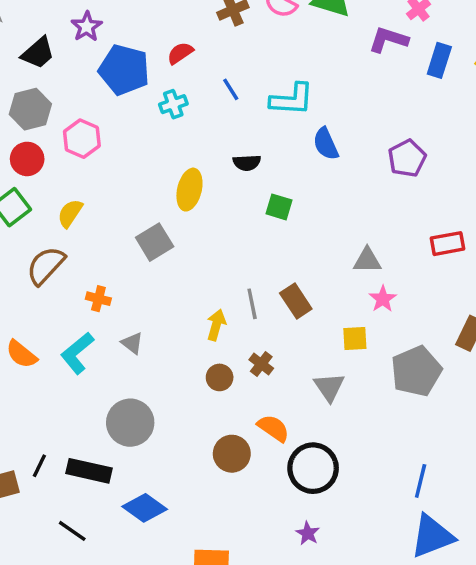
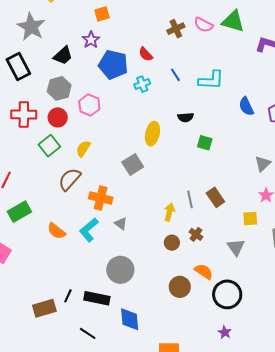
red semicircle: (180, 53) -> (146, 54), turned -98
blue semicircle: (326, 144) -> (246, 106), moved
gray triangle: (367, 260) -> (263, 164), moved, turned -42
orange cross: (98, 299) -> (101, 198), size x1.6
blue diamond: (145, 508) -> (130, 319), turned 50

